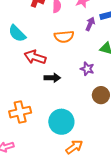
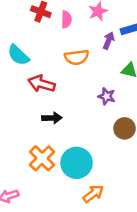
black arrow: (52, 78) -> (52, 118), moved
orange cross: (20, 112) -> (42, 158), moved, turned -30

